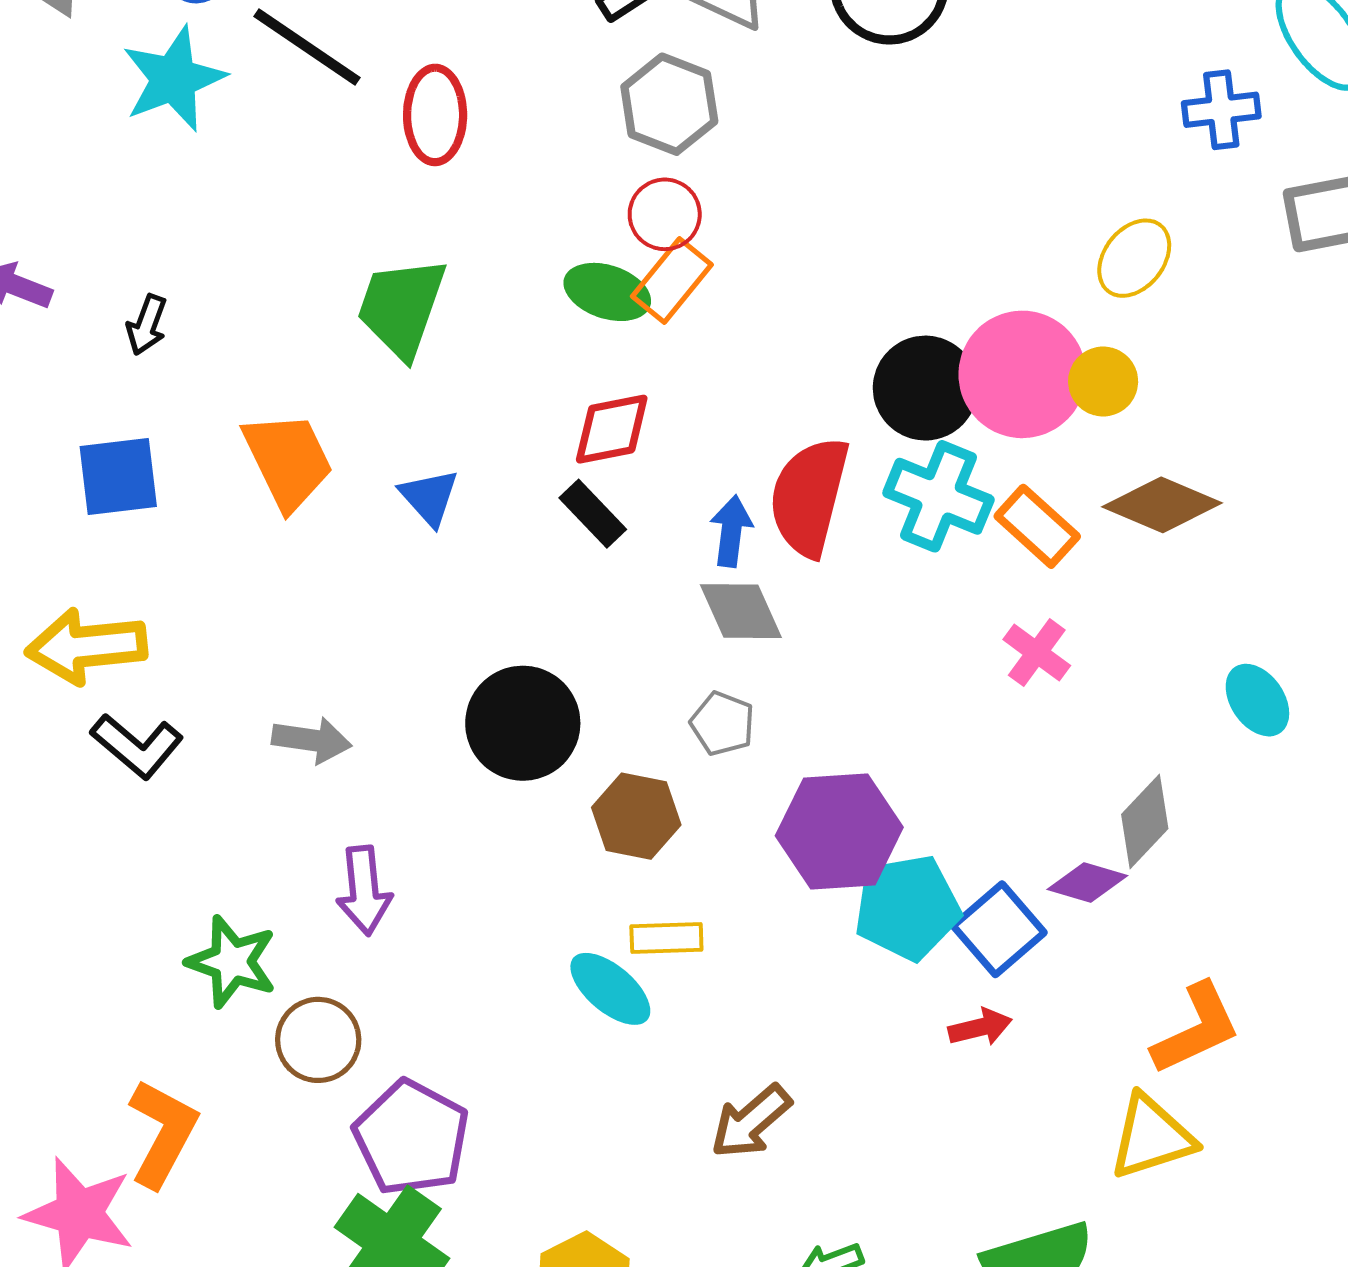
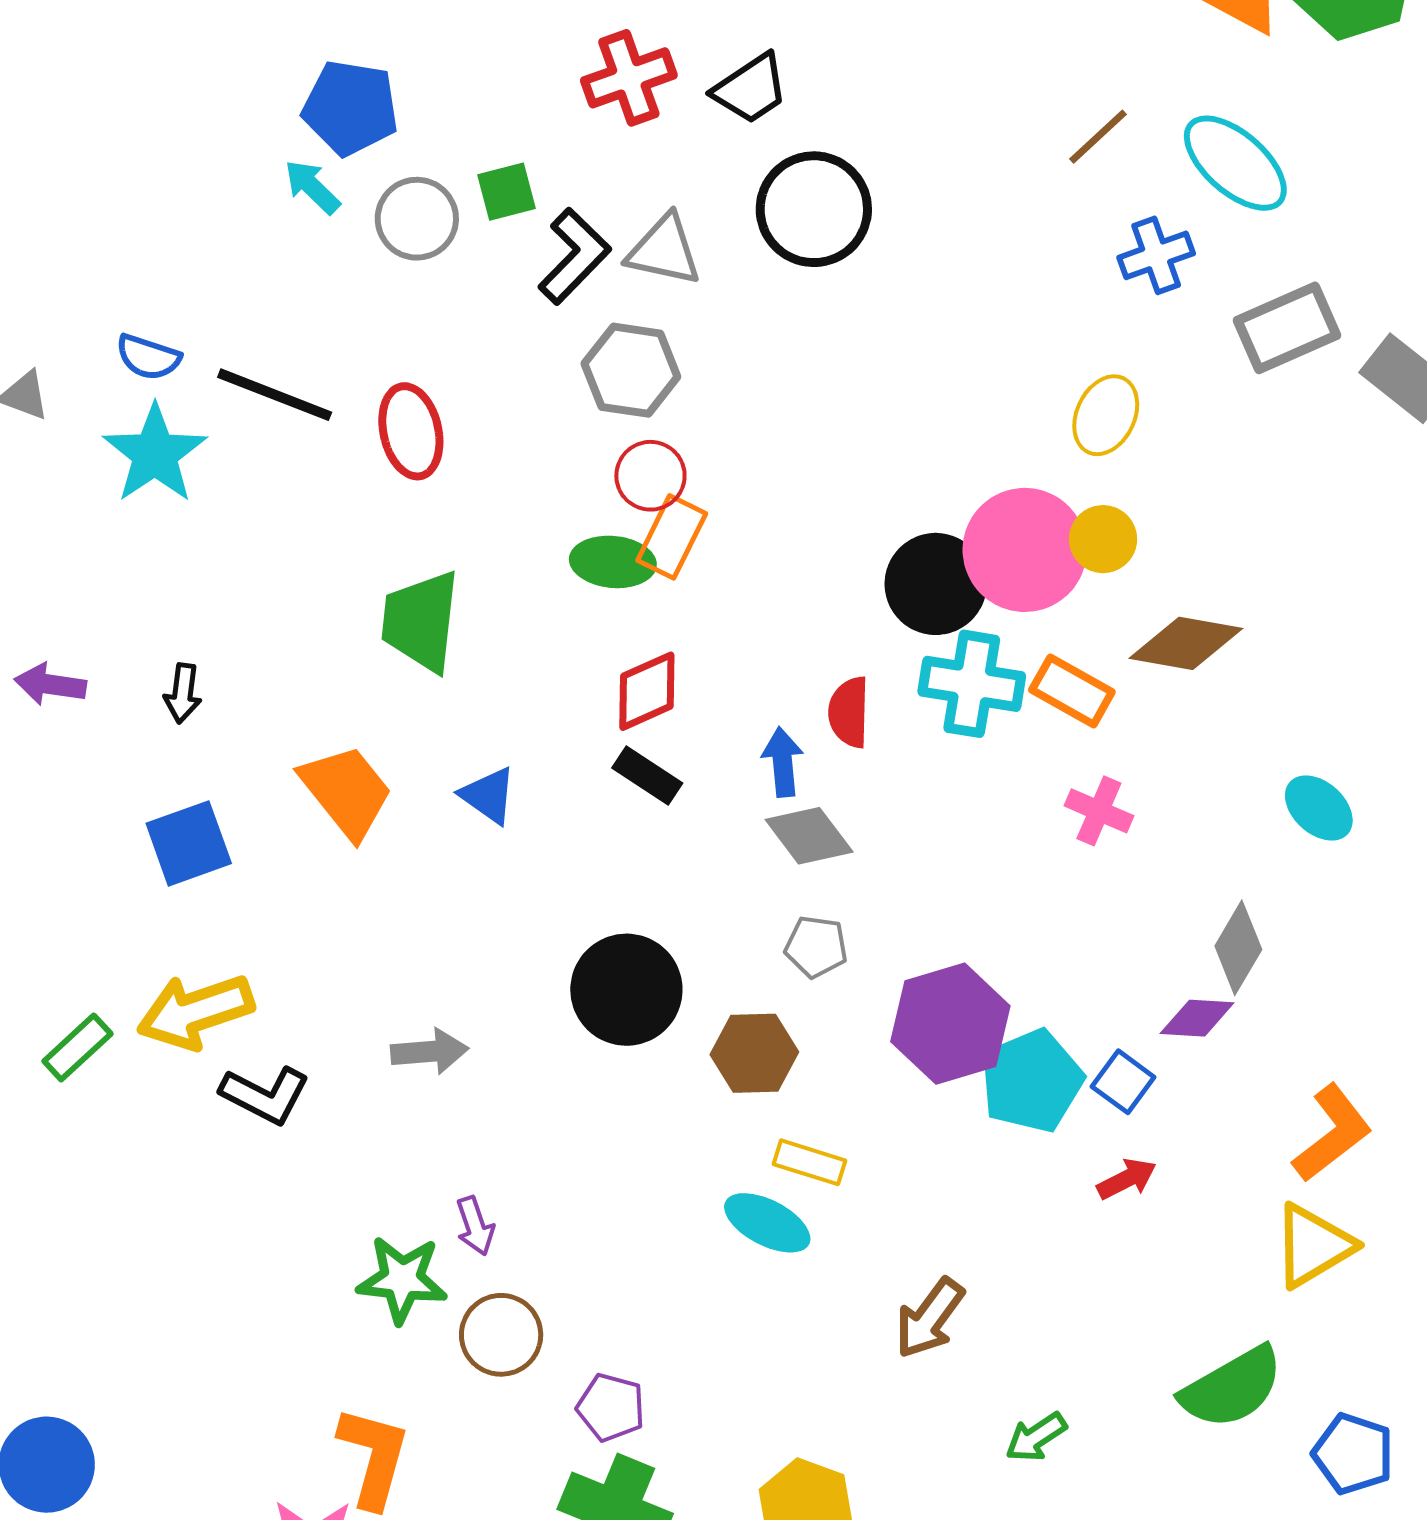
red semicircle: (809, 497) -> (849, 712), size x0.6
purple arrow: (364, 890) -> (475, 1226), moved, size x0.7
blue square: (999, 929) -> (1123, 1082), size x0.7
yellow rectangle: (666, 938) -> (809, 1162), turned 32
purple pentagon: (411, 1138) -> (611, 1407), size x0.6

